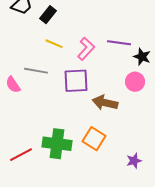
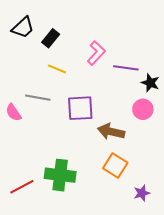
pink L-shape: (86, 49) -> (96, 53), moved
orange square: (94, 139) -> (115, 165), moved

